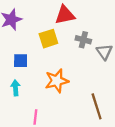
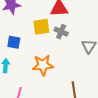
gray cross: (83, 40) -> (61, 32), moved

